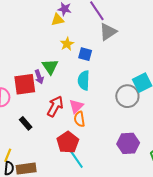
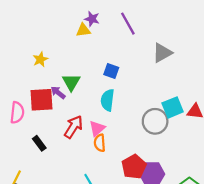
gray triangle: (108, 32) -> (162, 53), moved
yellow star: (67, 44) -> (40, 59), moved
purple arrow: (39, 77) -> (58, 93), turned 144
red pentagon: (68, 142) -> (134, 167), moved

